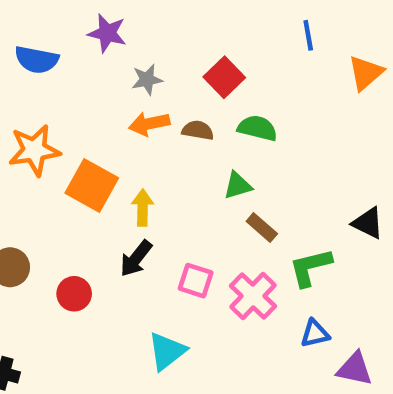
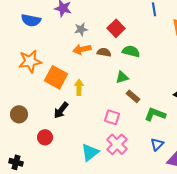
black arrow: (136, 258) -> (61, 110), moved
green L-shape: (310, 267) -> (155, 114), turned 35
pink square: (196, 281) -> (112, 117), moved
red circle: (74, 294) -> (45, 137), moved
pink cross: (253, 296) -> (117, 144), moved
blue triangle: (315, 334) -> (157, 144), turned -32

